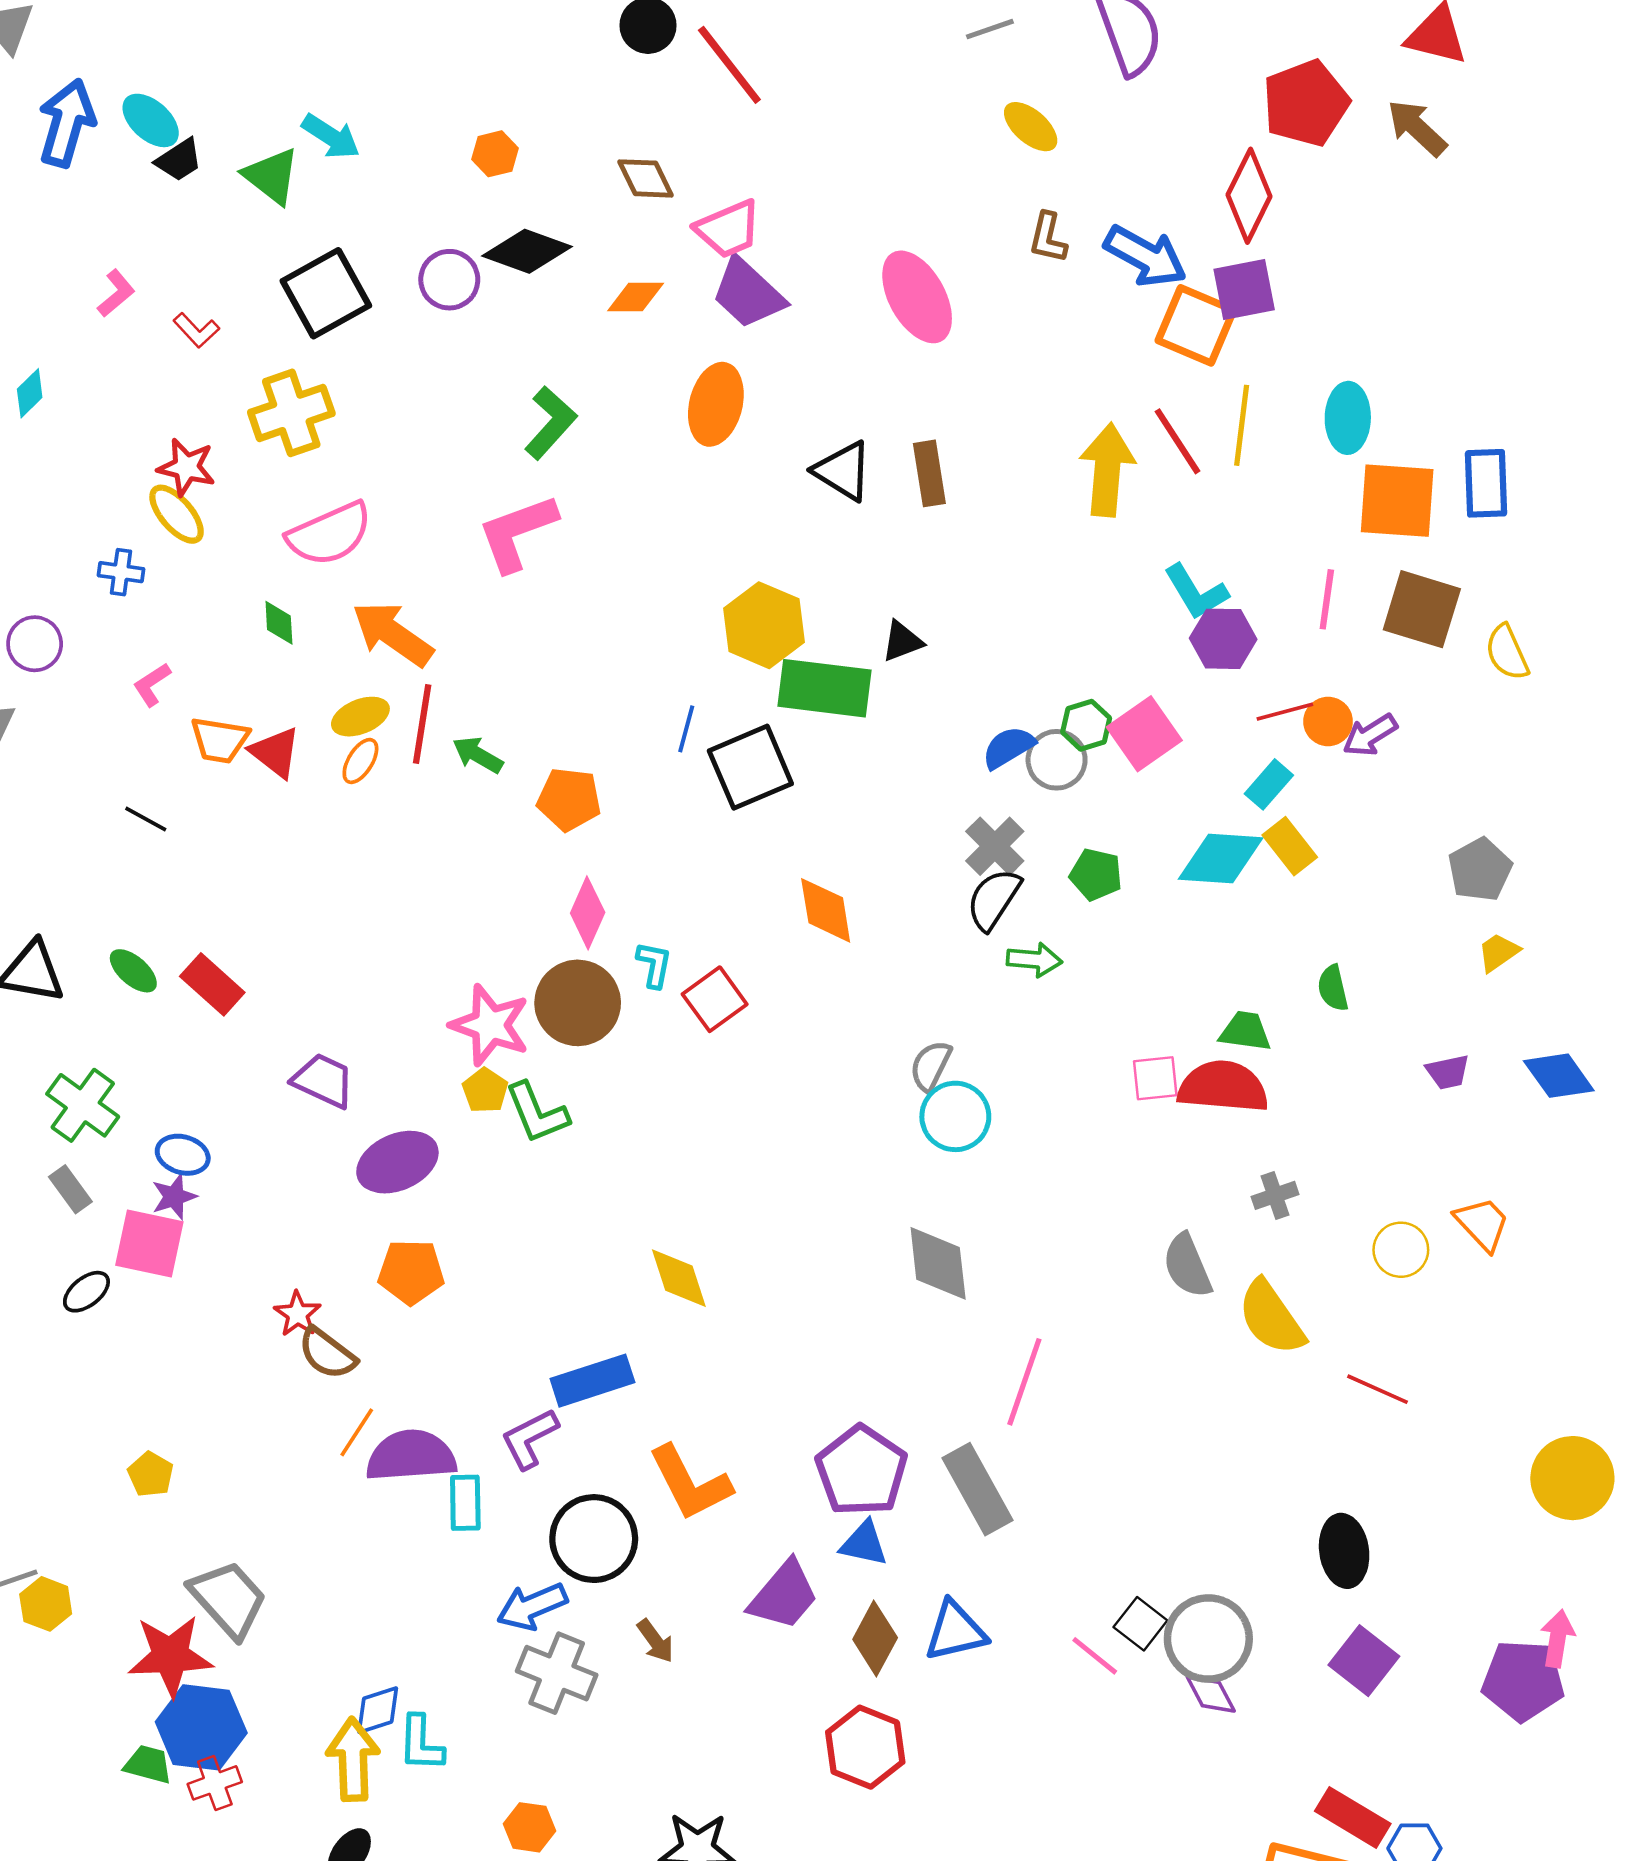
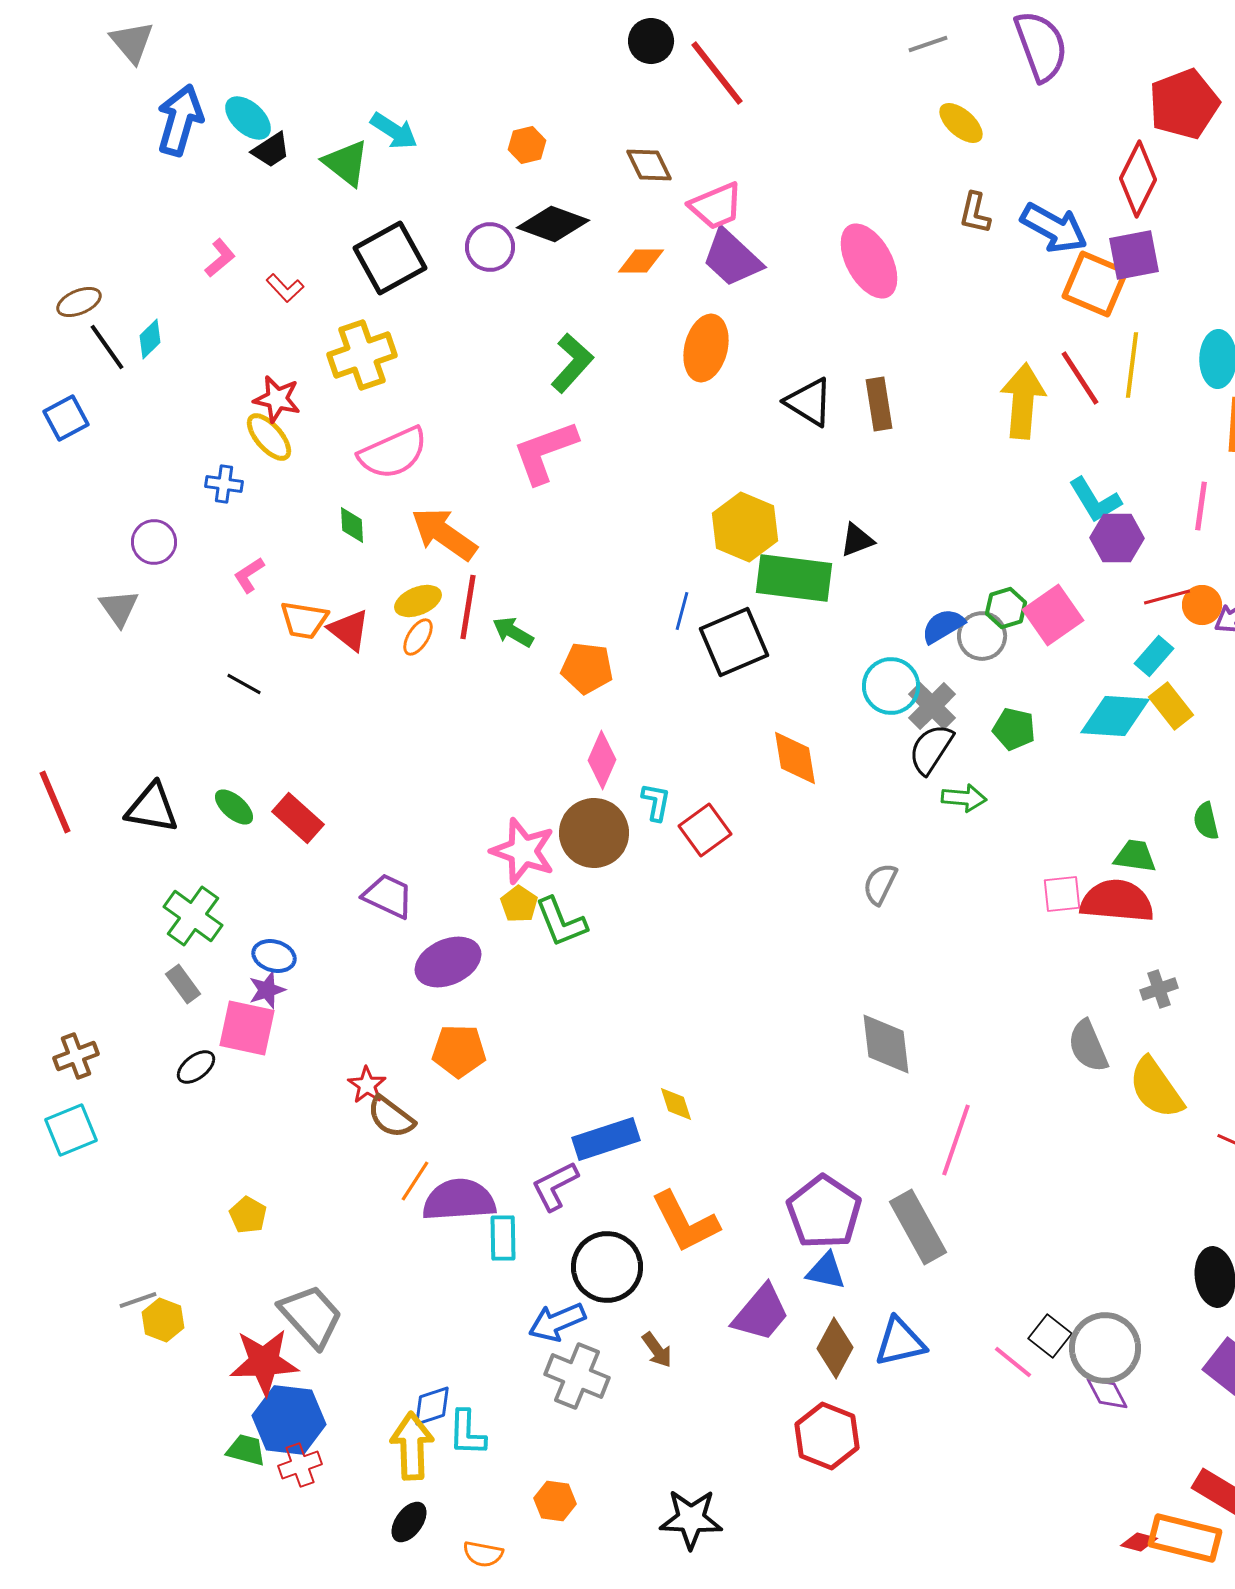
cyan circle: (955, 1116) -> (891, 686), moved
yellow diamond: (679, 1278) -> (676, 1104), moved, size x0.7

